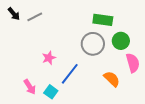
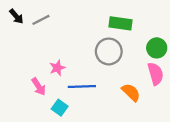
green circle: (121, 41) -> (157, 48), moved
blue line: (70, 74) -> (82, 87), turned 50
pink arrow: (30, 87) -> (39, 87), moved

